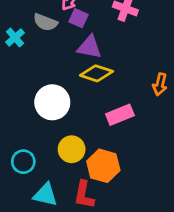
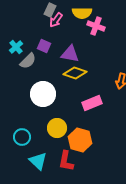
purple square: (78, 18) -> (44, 46), moved
gray semicircle: (45, 22) -> (28, 61), moved, turned -66
cyan triangle: (45, 195) -> (38, 161), turned 30

